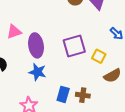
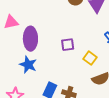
purple square: (74, 46) -> (68, 45), size x0.6

